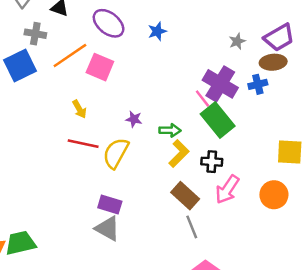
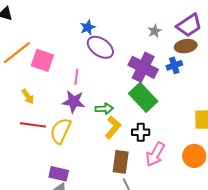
purple ellipse: (109, 23) -> (100, 47), moved
pink line: (202, 98) -> (76, 77), moved, turned 49
purple star: (134, 119) -> (74, 102), size x1.6
brown rectangle: (185, 196) -> (121, 162), turned 60

